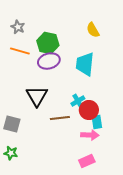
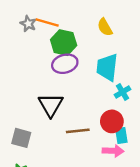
yellow semicircle: (93, 30) -> (105, 27), moved
orange line: (20, 51) -> (47, 23), moved
cyan cross: (78, 101) -> (122, 92), moved

